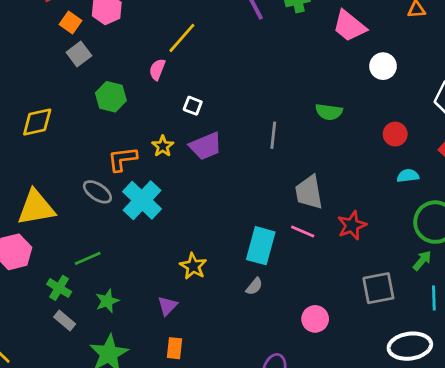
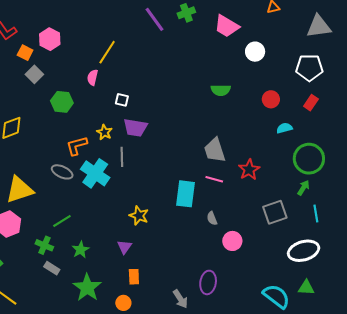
gray line: (273, 135) -> (122, 157), moved
purple trapezoid: (206, 146) -> (135, 128), turned 40
gray semicircle: (254, 286) -> (212, 218), moved, turned 128

